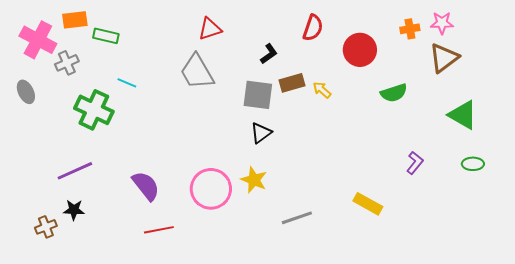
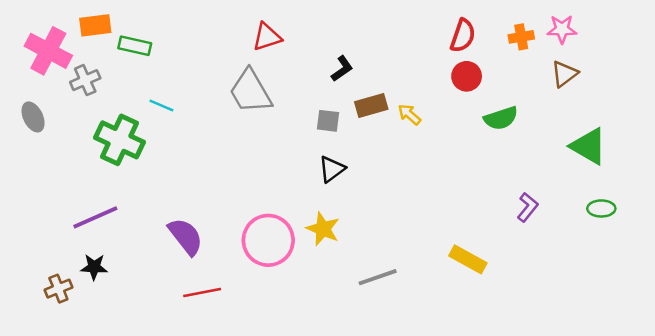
red semicircle: (313, 28) -> (463, 36), moved
red circle: (360, 50) -> (467, 76), moved, size x0.7
brown triangle: (444, 58) -> (564, 74), size x0.7
gray square: (258, 95) -> (328, 121), size x0.6

